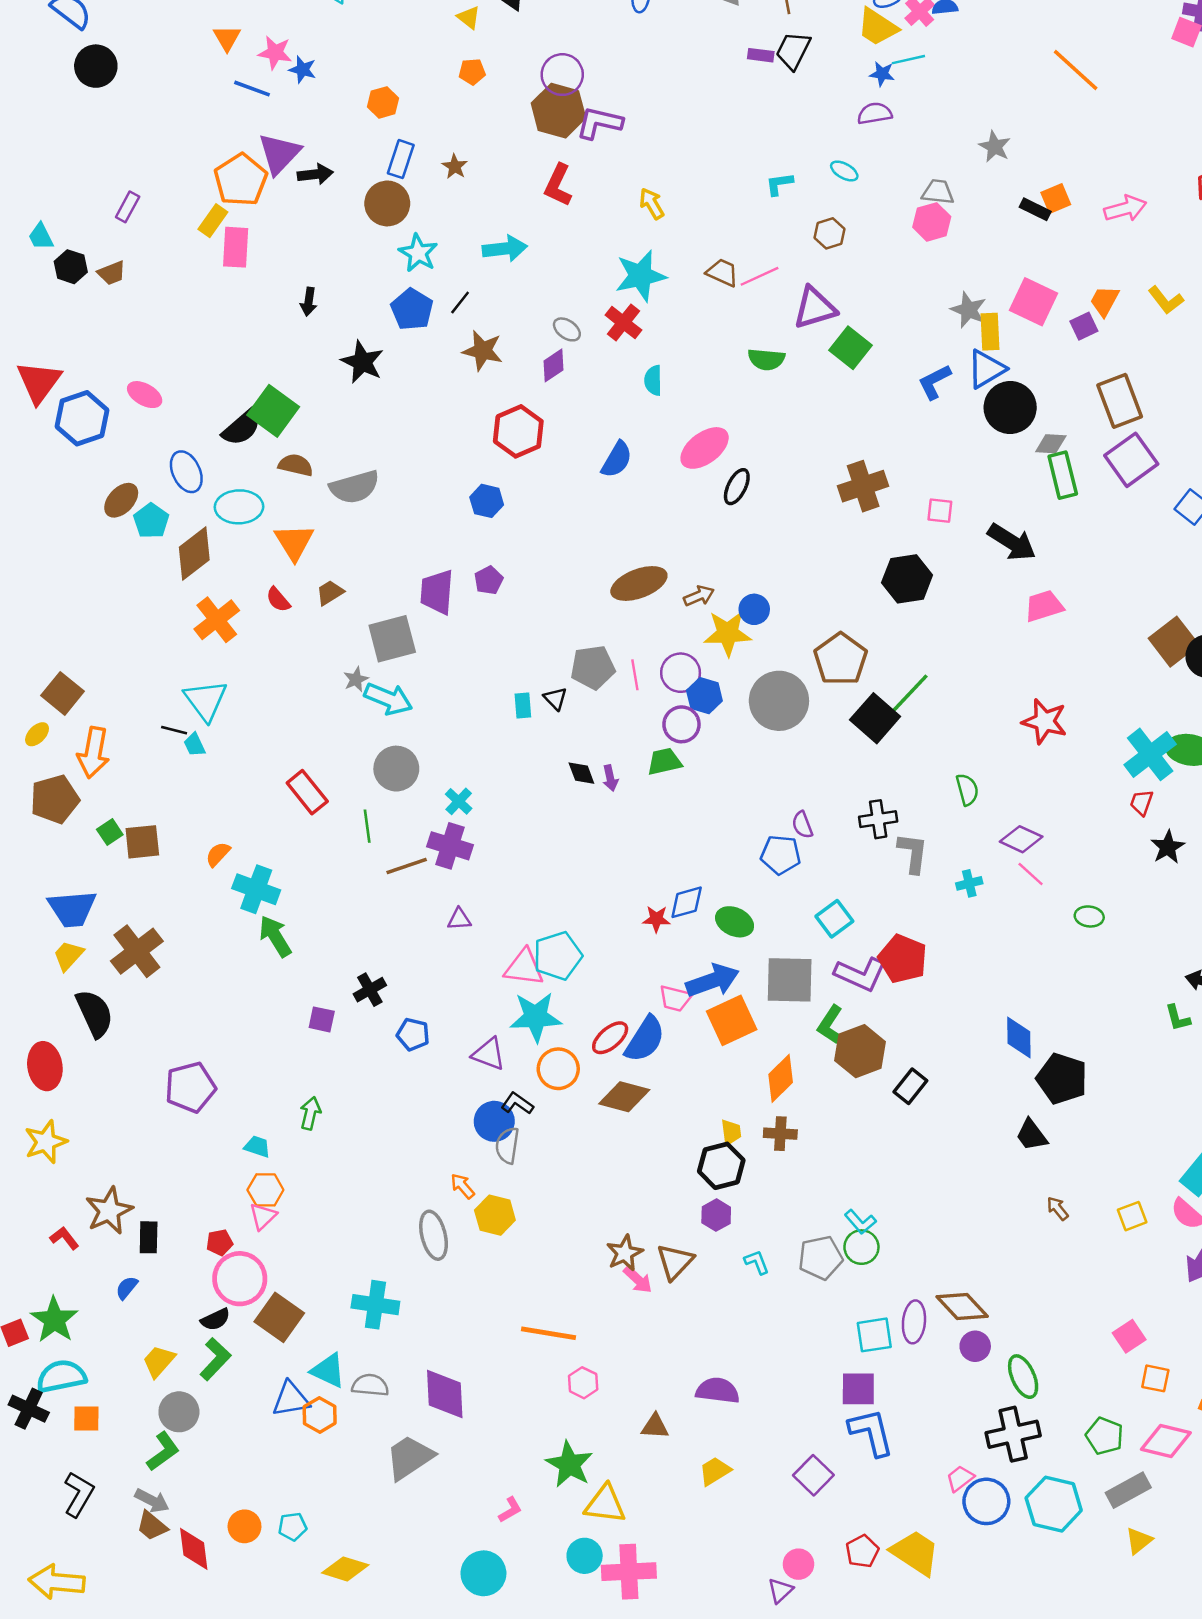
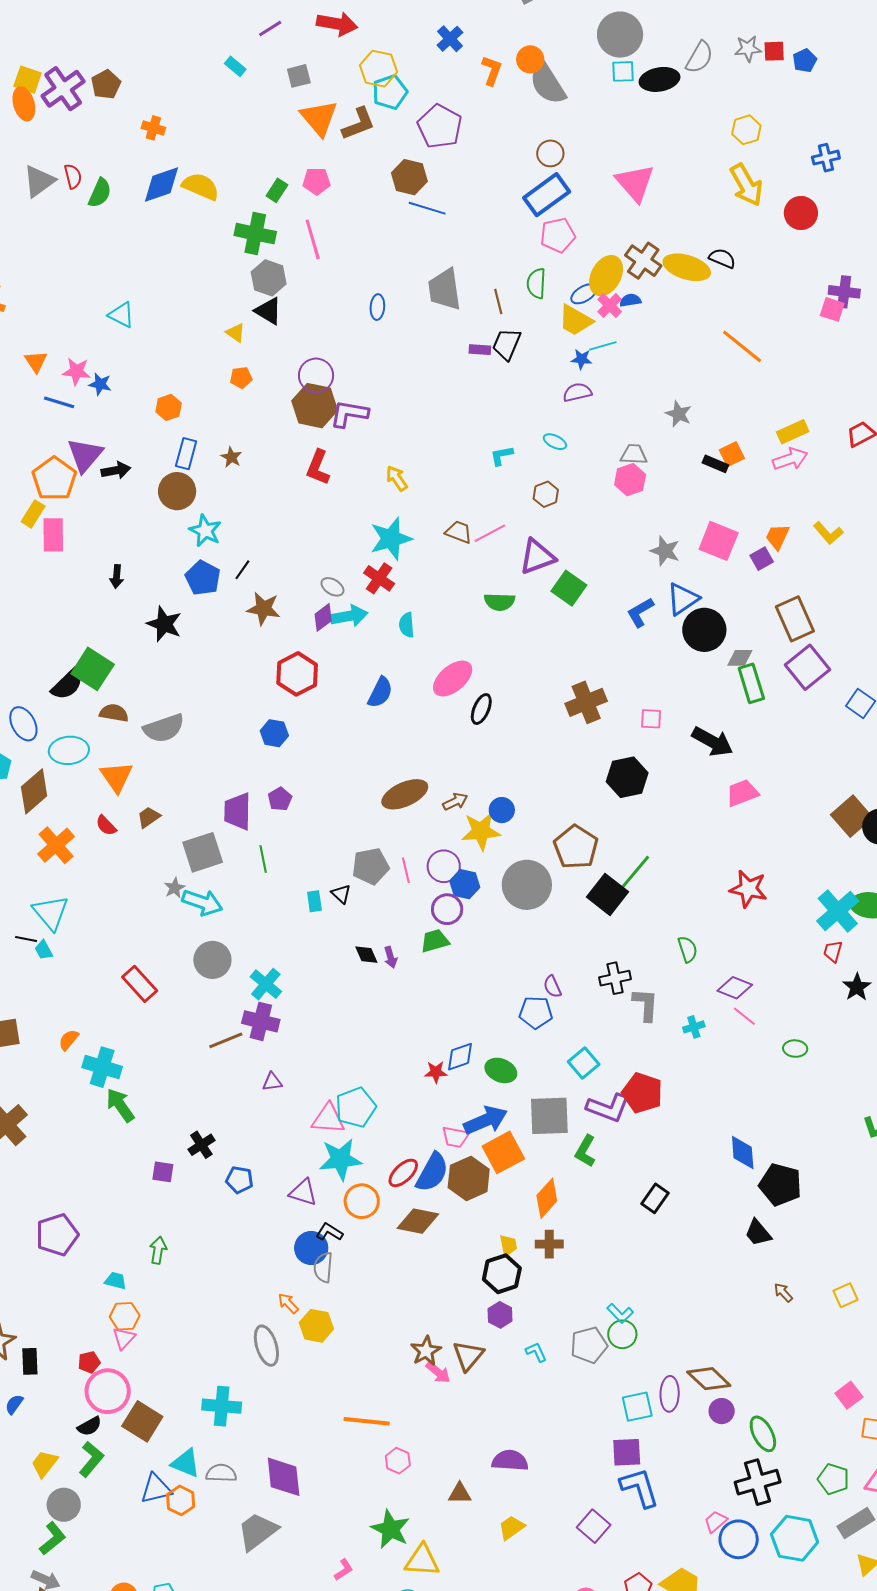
cyan arrow: (505, 249) -> (349, 616), moved
yellow rectangle: (990, 332) -> (793, 432), moved, turned 72
cyan cross: (459, 801) -> (266, 984), size x1.4
green line: (367, 826) -> (263, 859), moved
brown hexagon: (860, 1051) -> (469, 1178), moved

